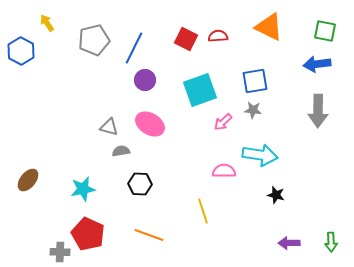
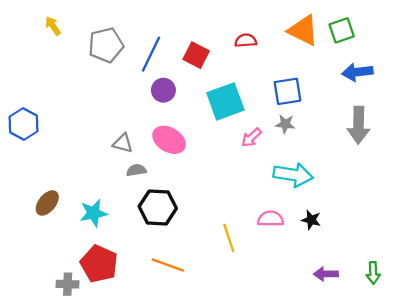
green square: (325, 31) -> (342, 30), moved, turned -30
red square: (186, 39) -> (196, 55), moved
blue hexagon: (21, 51) -> (24, 124), moved
pink semicircle: (224, 171) -> (271, 219), moved
brown ellipse: (28, 180) -> (47, 203), moved
black hexagon: (140, 184) -> (158, 207), size x1.4

